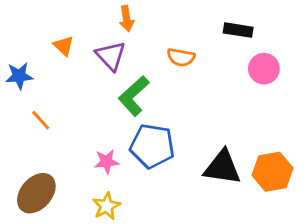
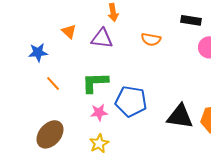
purple triangle: (111, 56) -> (102, 38), turned -40
green L-shape: (134, 96) -> (95, 82), moved, turned 40

